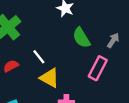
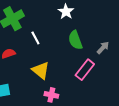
white line: (39, 57) -> (35, 38), moved

